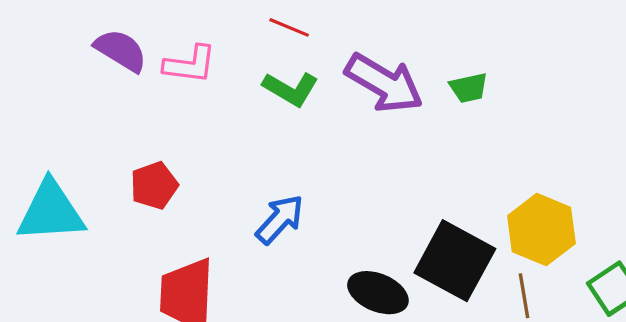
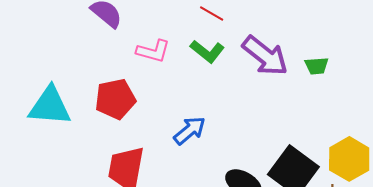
pink L-shape: (190, 64) -> (153, 51), moved
red pentagon: (154, 186) -> (115, 99), size x1.4

